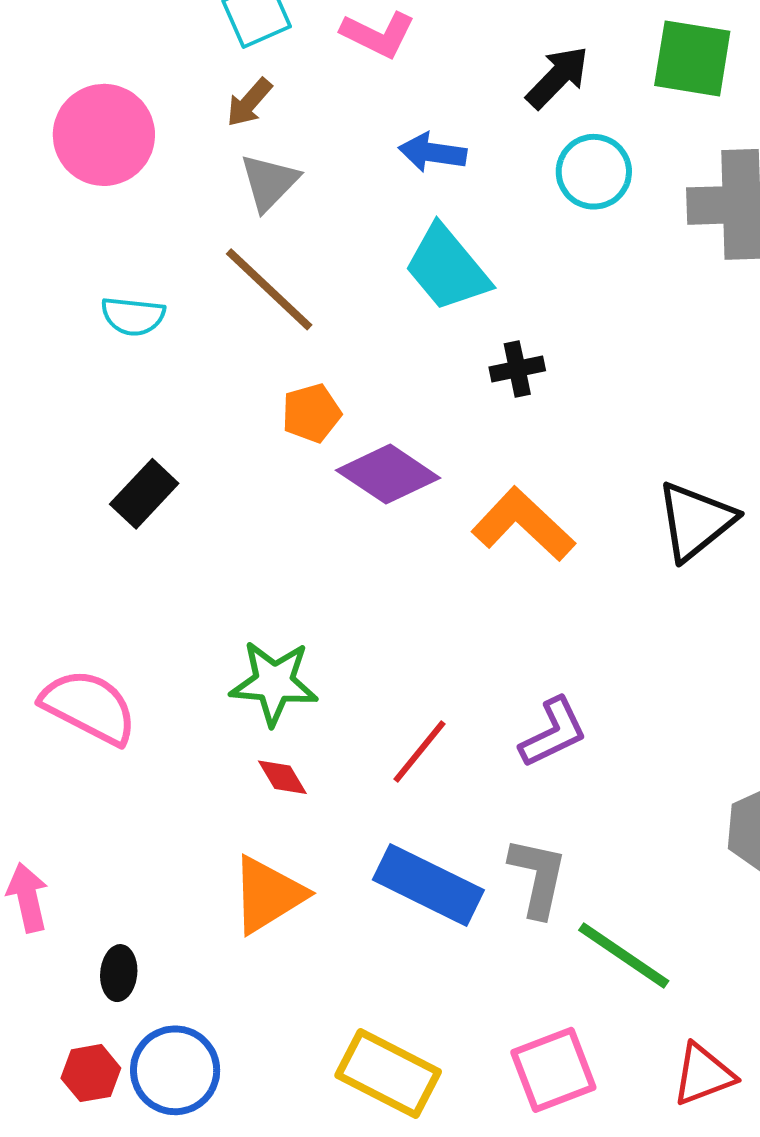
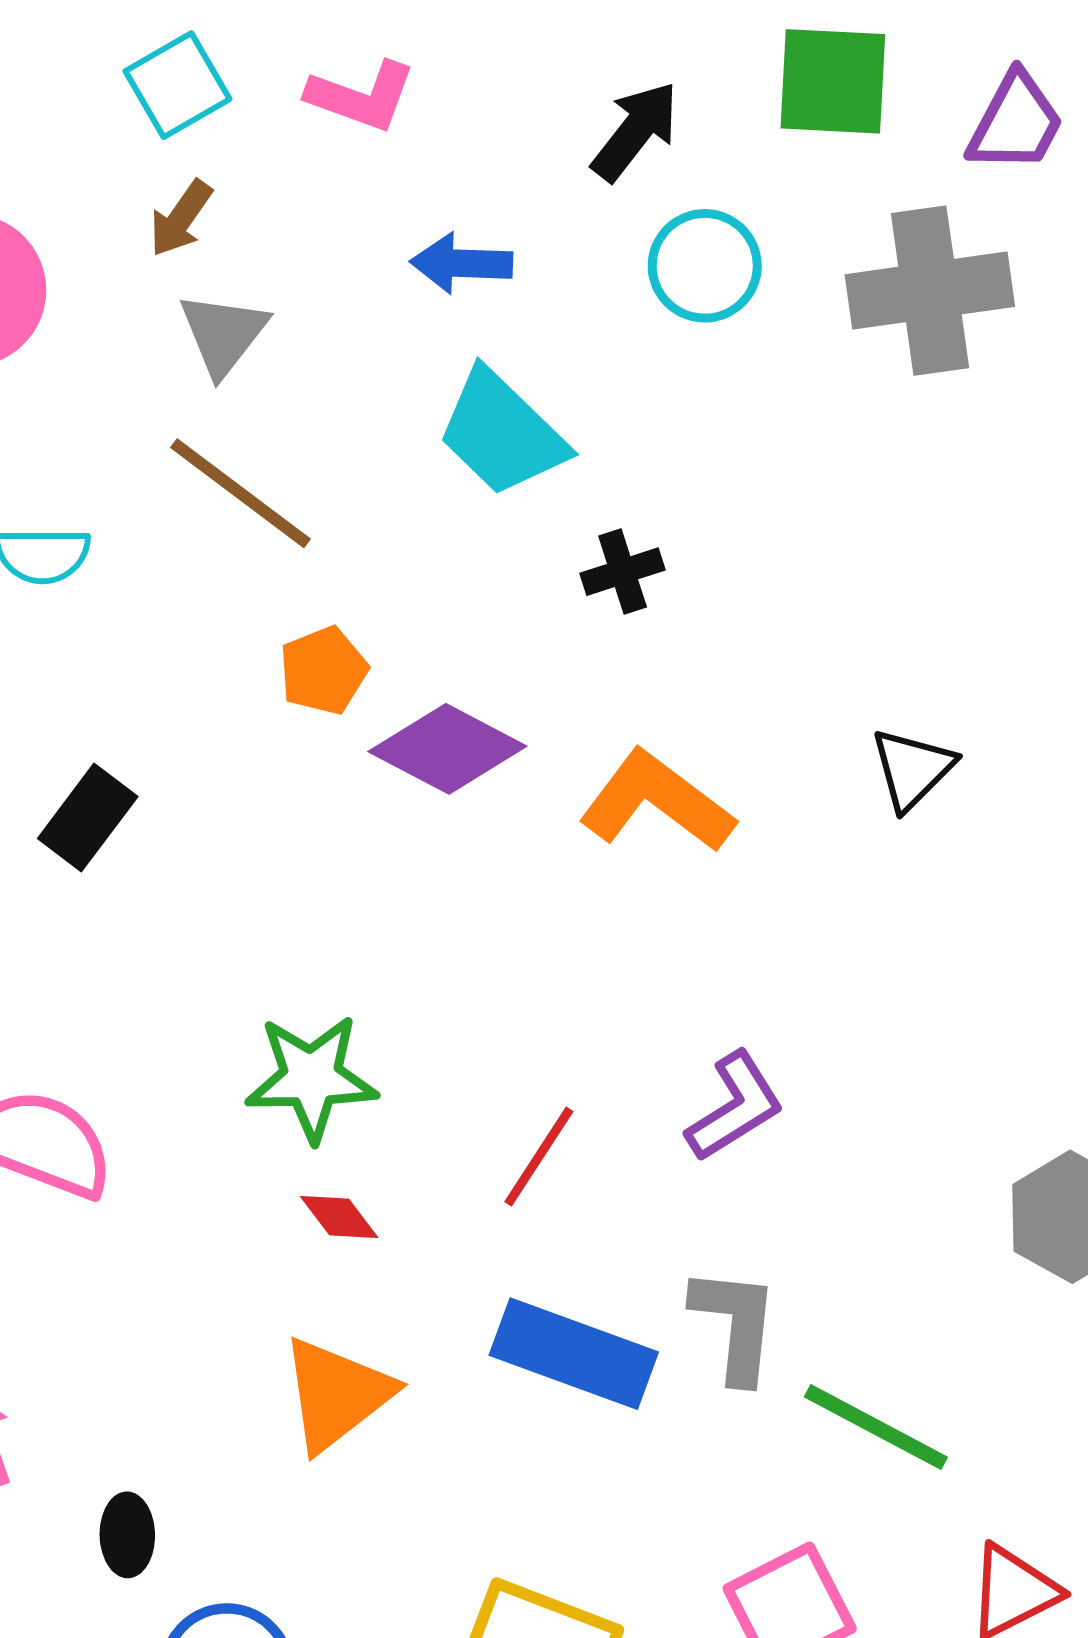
black triangle: (696, 521) -> (912, 769), size x0.7

